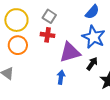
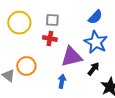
gray square: (49, 16) -> (52, 20), turned -32
orange circle: (18, 45) -> (26, 66), moved

